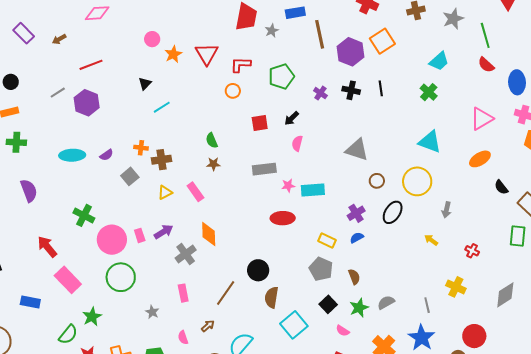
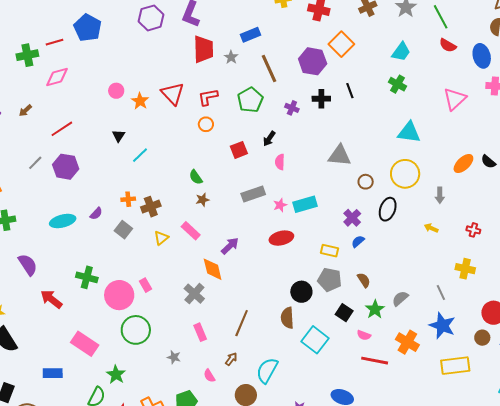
brown line: (320, 34) -> (269, 68), moved
orange ellipse: (480, 159) -> (463, 163), moved
purple arrow: (163, 232) -> (230, 246), moved
red arrow: (47, 247) -> (51, 299), moved
black circle: (258, 270) -> (301, 292), moved

